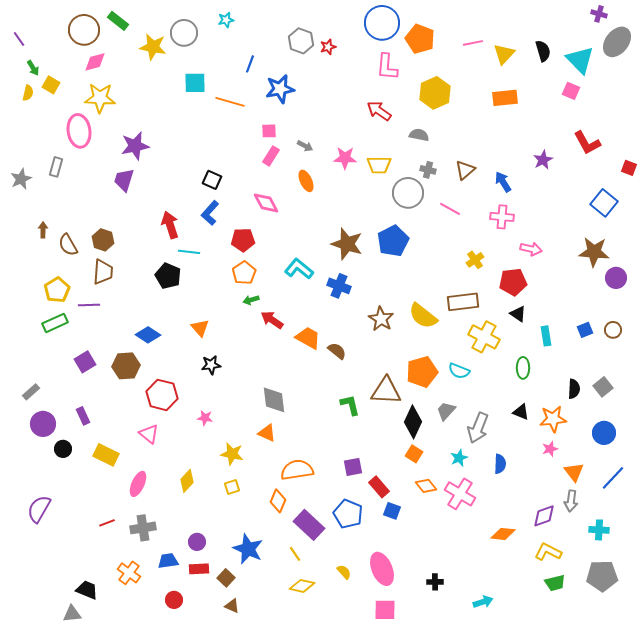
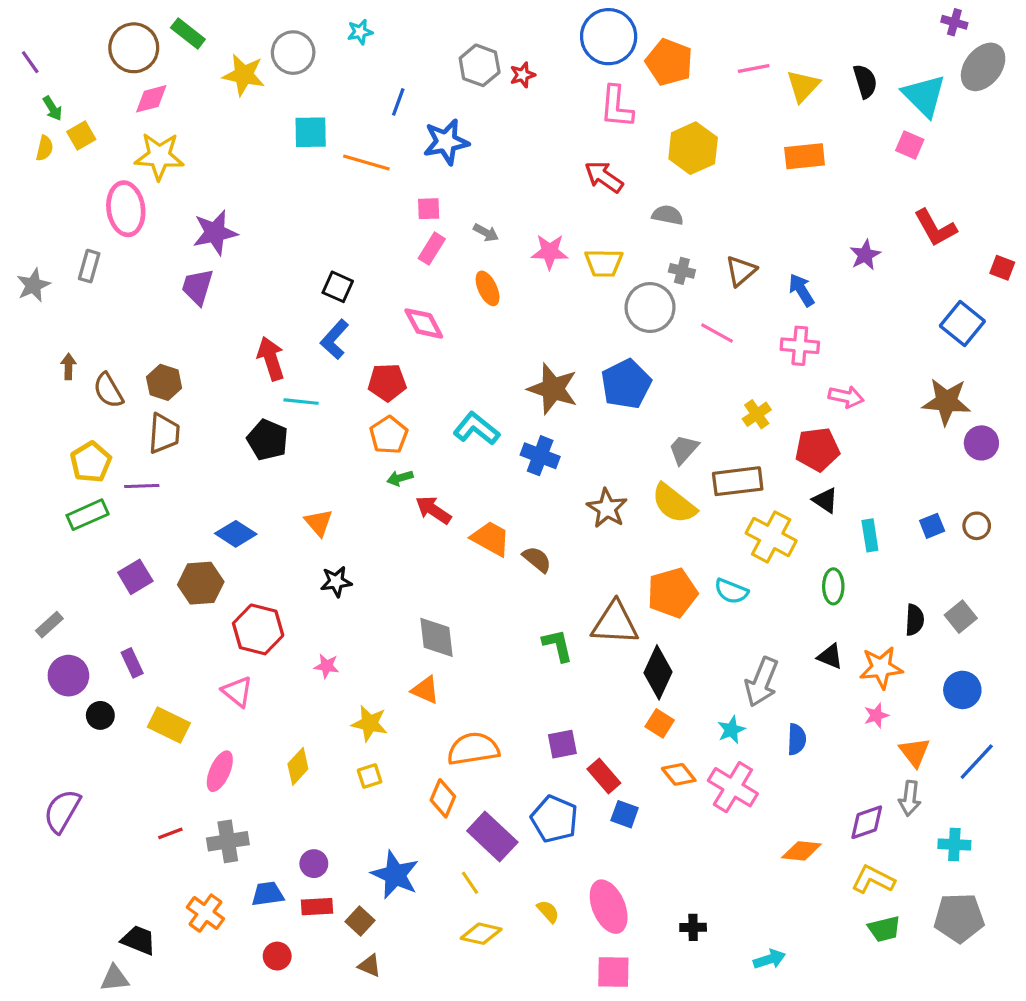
yellow square: (51, 85) -> (81, 135), turned 30
gray trapezoid: (446, 411) -> (683, 449), moved

